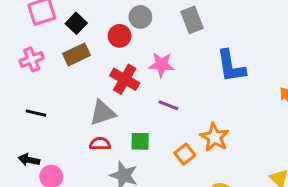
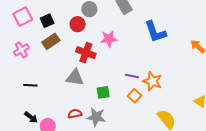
black square: (76, 23) -> (47, 21), turned 32
purple line: (168, 105) -> (132, 76), moved
gray triangle: (103, 113) -> (75, 78), turned 36
red semicircle: (100, 144) -> (75, 114), moved
black arrow: (29, 160) -> (31, 117), turned -144

